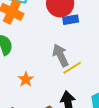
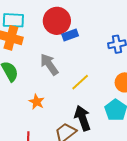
gray arrow: (61, 55) -> (49, 64), moved

